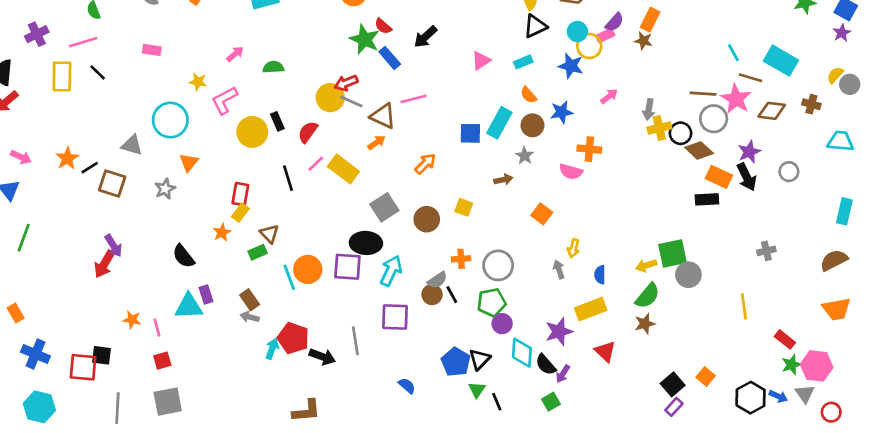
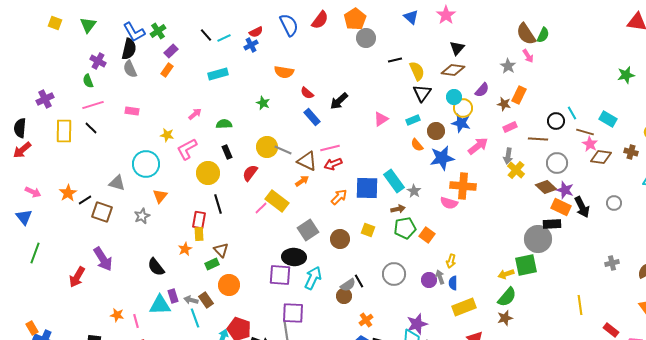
orange rectangle: (650, 20) -> (519, 95), moved
black triangle: (535, 26) -> (422, 93), turned -30
pink rectangle: (605, 35) -> (510, 127), moved
green star: (365, 39) -> (263, 103), moved, size x0.6
pink line: (83, 42) -> (93, 105), moved
cyan rectangle: (781, 61) -> (608, 119), size x0.7
blue star: (571, 66) -> (461, 123), moved
red arrow: (346, 83) -> (333, 164), moved
brown line: (703, 94) -> (538, 139), moved
pink arrow: (609, 96) -> (478, 146), size x1.5
pink star: (736, 99) -> (590, 144), moved, size x0.7
blue star: (562, 112) -> (442, 158), size x1.4
black rectangle: (277, 121) -> (227, 152), moved
cyan rectangle: (499, 123) -> (394, 181), moved, turned -65
brown circle: (532, 125) -> (436, 131), moved
yellow cross: (659, 128) -> (516, 170), turned -36
blue square: (470, 133) -> (367, 188), moved, size x1.4
black circle: (681, 133) -> (556, 121), moved
orange cross: (589, 149) -> (463, 186), size x1.4
purple star: (749, 152) -> (565, 190), moved, turned -30
pink line: (316, 164) -> (261, 208), moved
black line: (288, 178) -> (218, 204), moved
yellow rectangle: (240, 213) -> (199, 234), turned -40
purple arrow: (113, 246) -> (103, 259), size x1.4
gray cross: (766, 251) -> (612, 263), moved
orange cross: (461, 259) -> (366, 320), moved, turned -32
red arrow: (104, 264) -> (77, 277), moved
orange circle: (308, 269) -> (229, 285), moved
blue semicircle: (600, 275) -> (453, 283), moved
gray circle: (688, 275) -> (538, 239), moved, size x1.4
cyan line: (289, 277) -> (195, 318), moved
black line: (452, 295) -> (359, 281), moved
green pentagon: (491, 302) -> (405, 228), moved
orange rectangle: (16, 313) -> (32, 328), moved
gray arrow: (250, 317) -> (191, 300), moved
purple square: (395, 317) -> (293, 313), moved
purple circle: (502, 324) -> (429, 280), moved
purple star: (559, 332) -> (417, 324), moved

